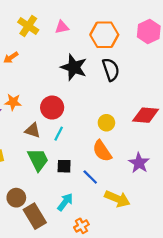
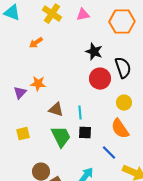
black star: (74, 67) -> (94, 52), size x0.7
black semicircle: (111, 70) -> (123, 68), moved
red circle: (52, 108) -> (100, 79), moved
cyan line: (59, 134) -> (80, 113), turned -32
black square: (64, 166) -> (85, 133), moved

